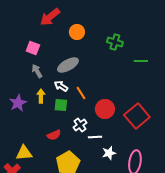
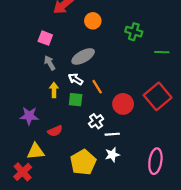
purple star: (18, 103) -> (29, 116), moved, turned 30
red square: (137, 116) -> (158, 96), moved
red semicircle: (54, 135) -> (55, 131), moved
white star: (109, 153) -> (112, 155), moved

